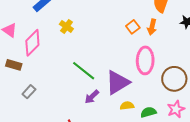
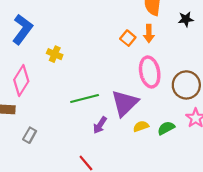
green line: (84, 71) -> (85, 98), turned -40

